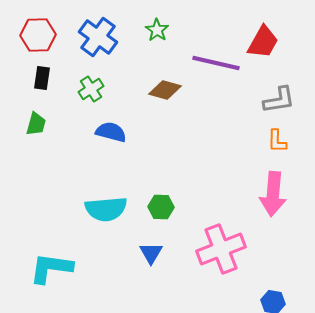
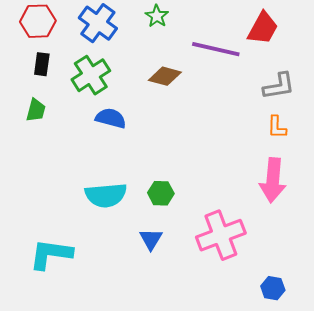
green cross: (91, 89) -> (91, 75), size x1.5

